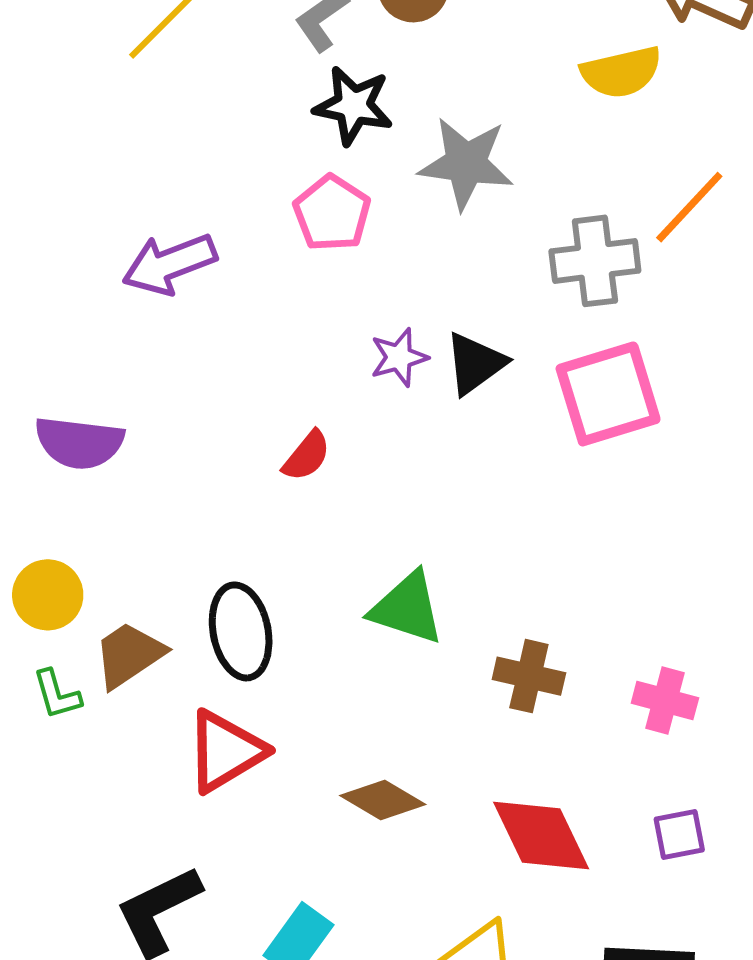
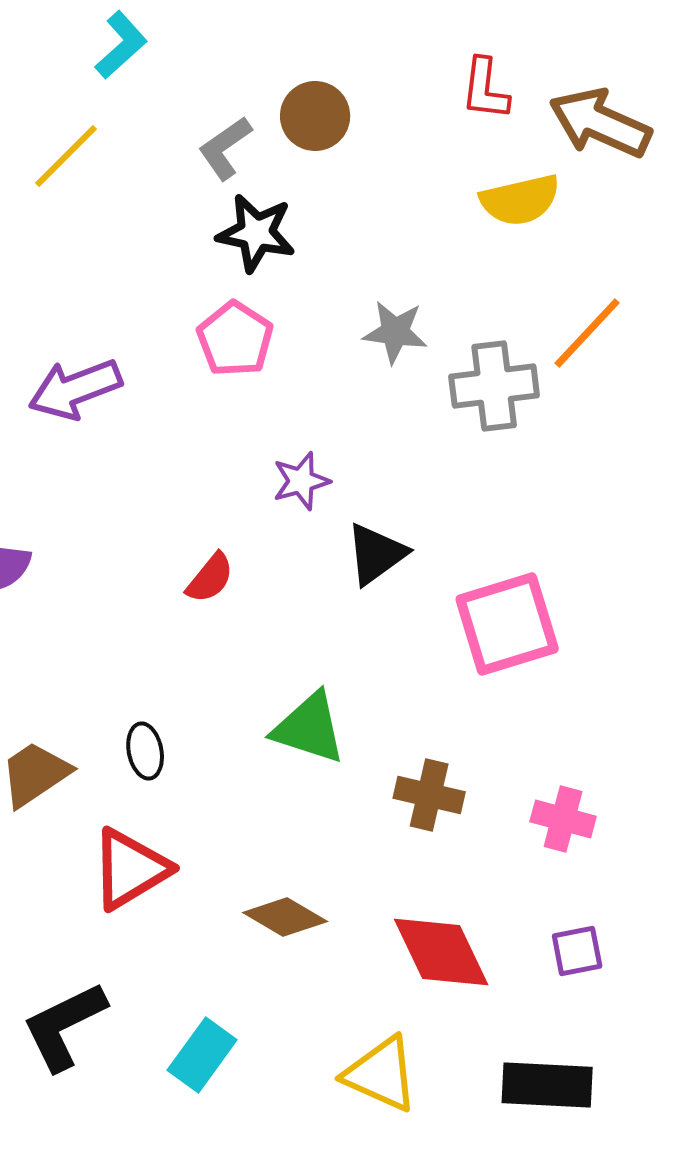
gray star: (466, 163) -> (395, 332), moved, size x0.7
black triangle: (475, 363) -> (376, 554), moved
pink square: (608, 394) -> (507, 624), moved
black ellipse: (241, 631) -> (145, 751), size x0.6

